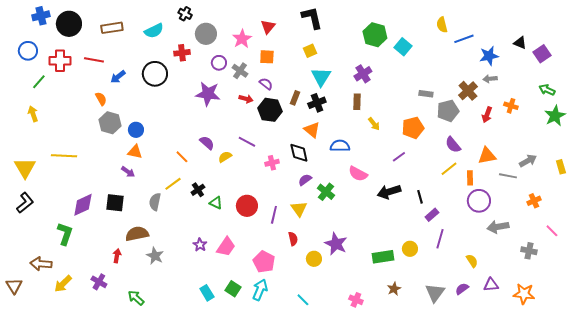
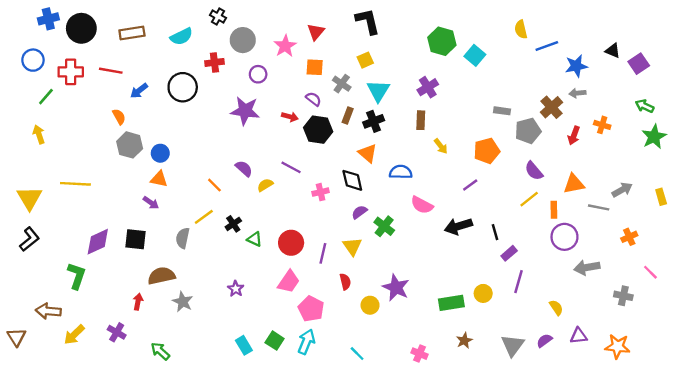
gray cross: (240, 71) -> (342, 84), moved
pink trapezoid: (226, 247) -> (289, 282), moved

